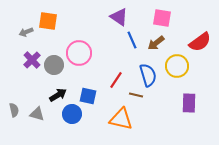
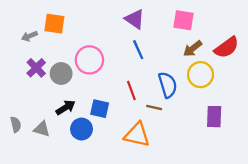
blue line: (132, 40) -> (138, 50), moved
brown arrow: (156, 43) -> (193, 49), moved
red line: (116, 80) -> (131, 90), turned -54

